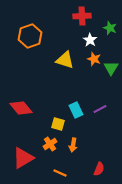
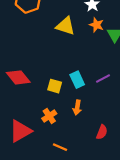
yellow square: (58, 124) -> (55, 86), moved
orange arrow: (73, 145) -> (77, 107), moved
red semicircle: (99, 169) -> (102, 132), moved

